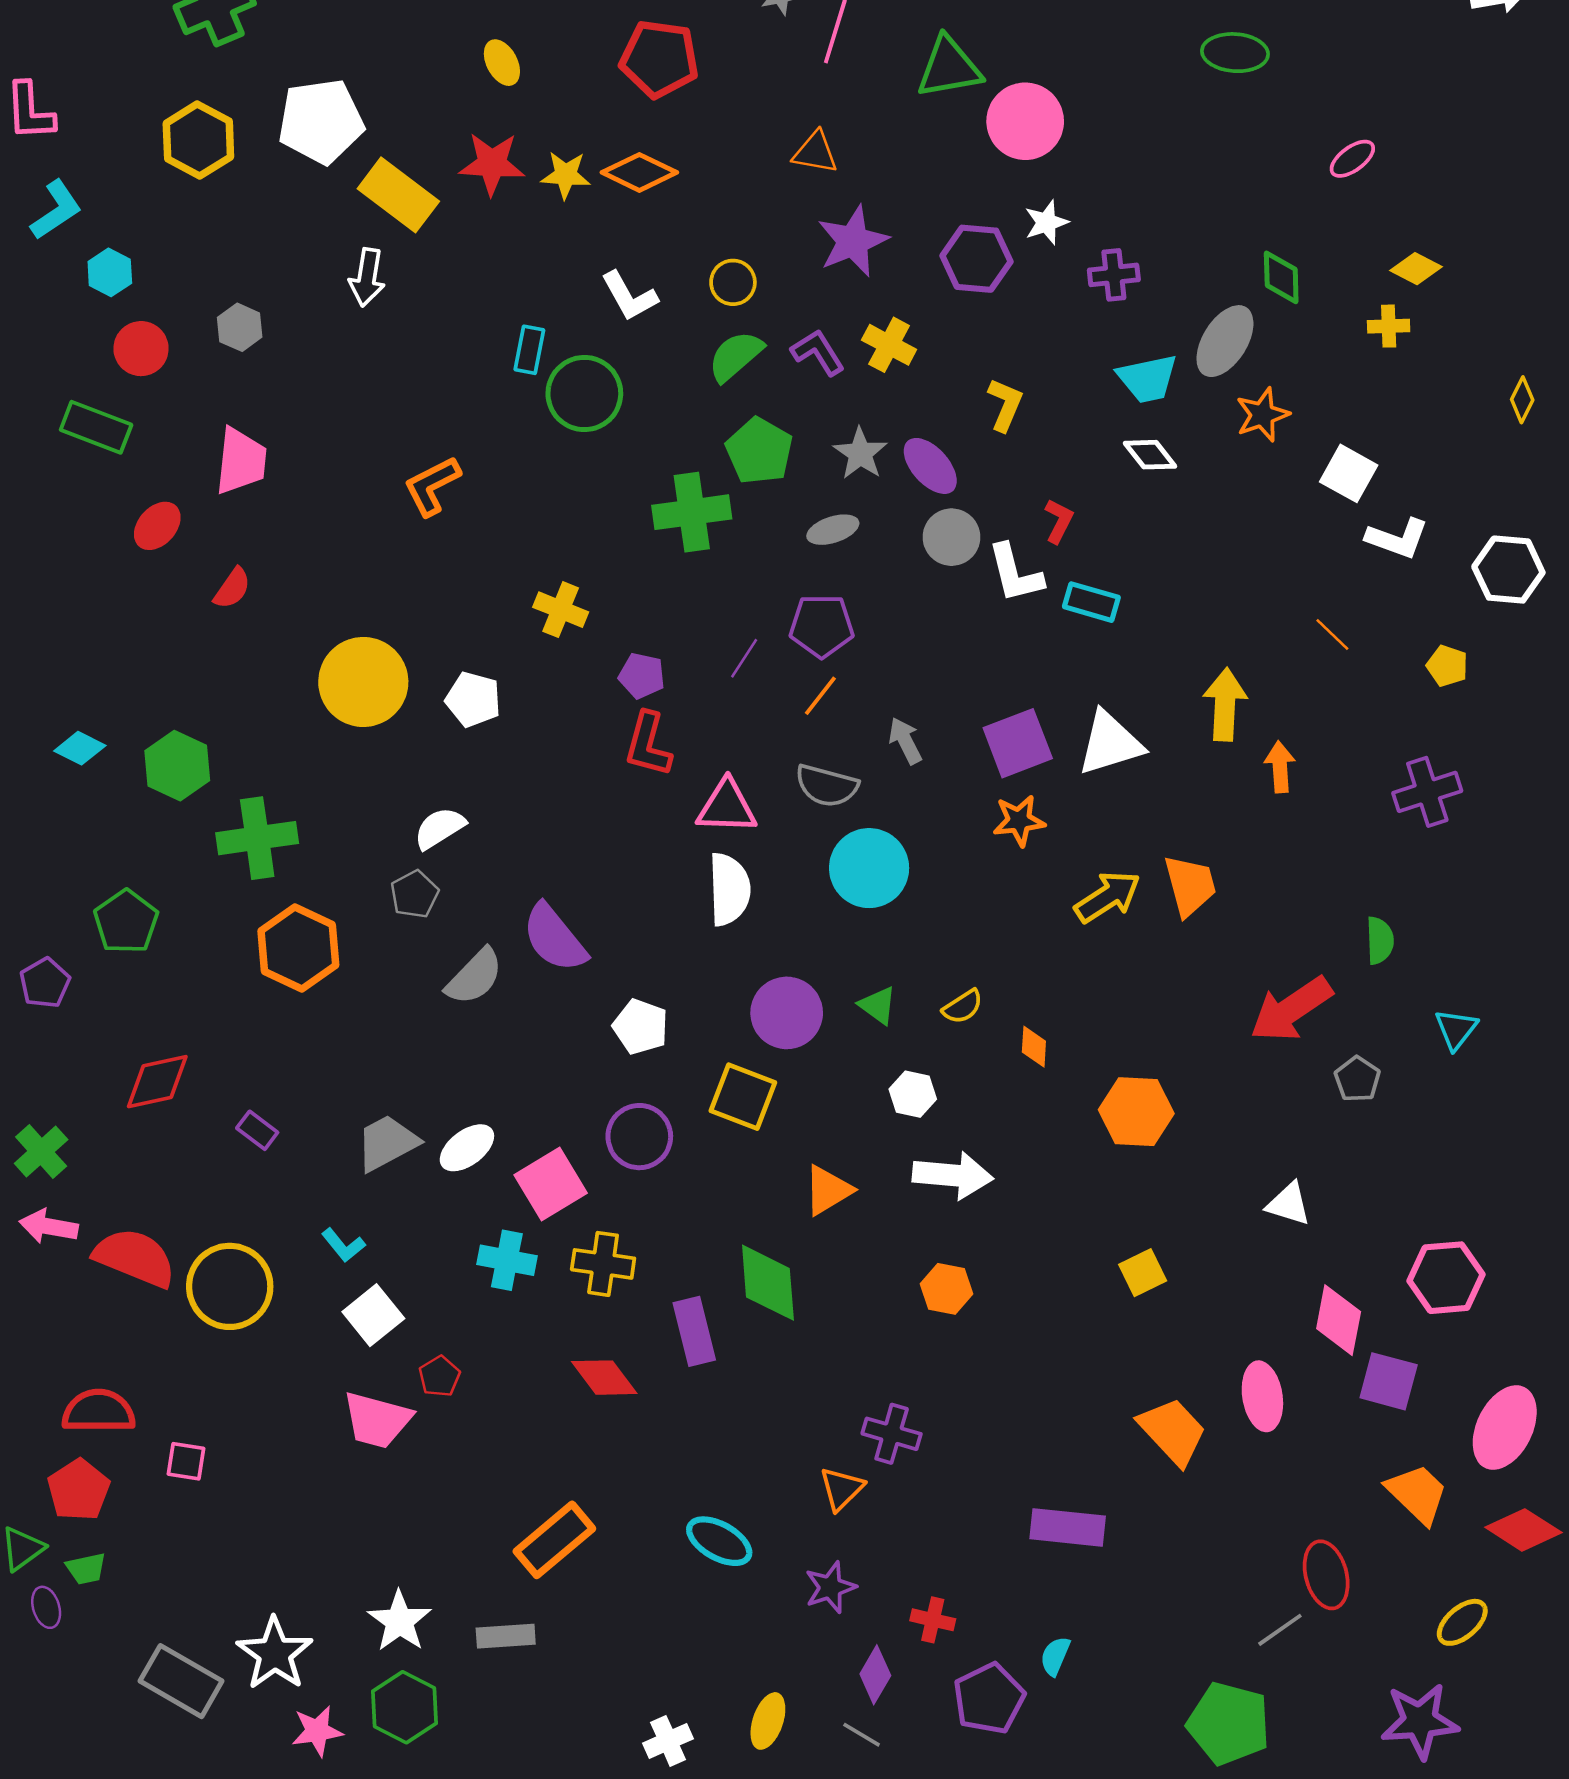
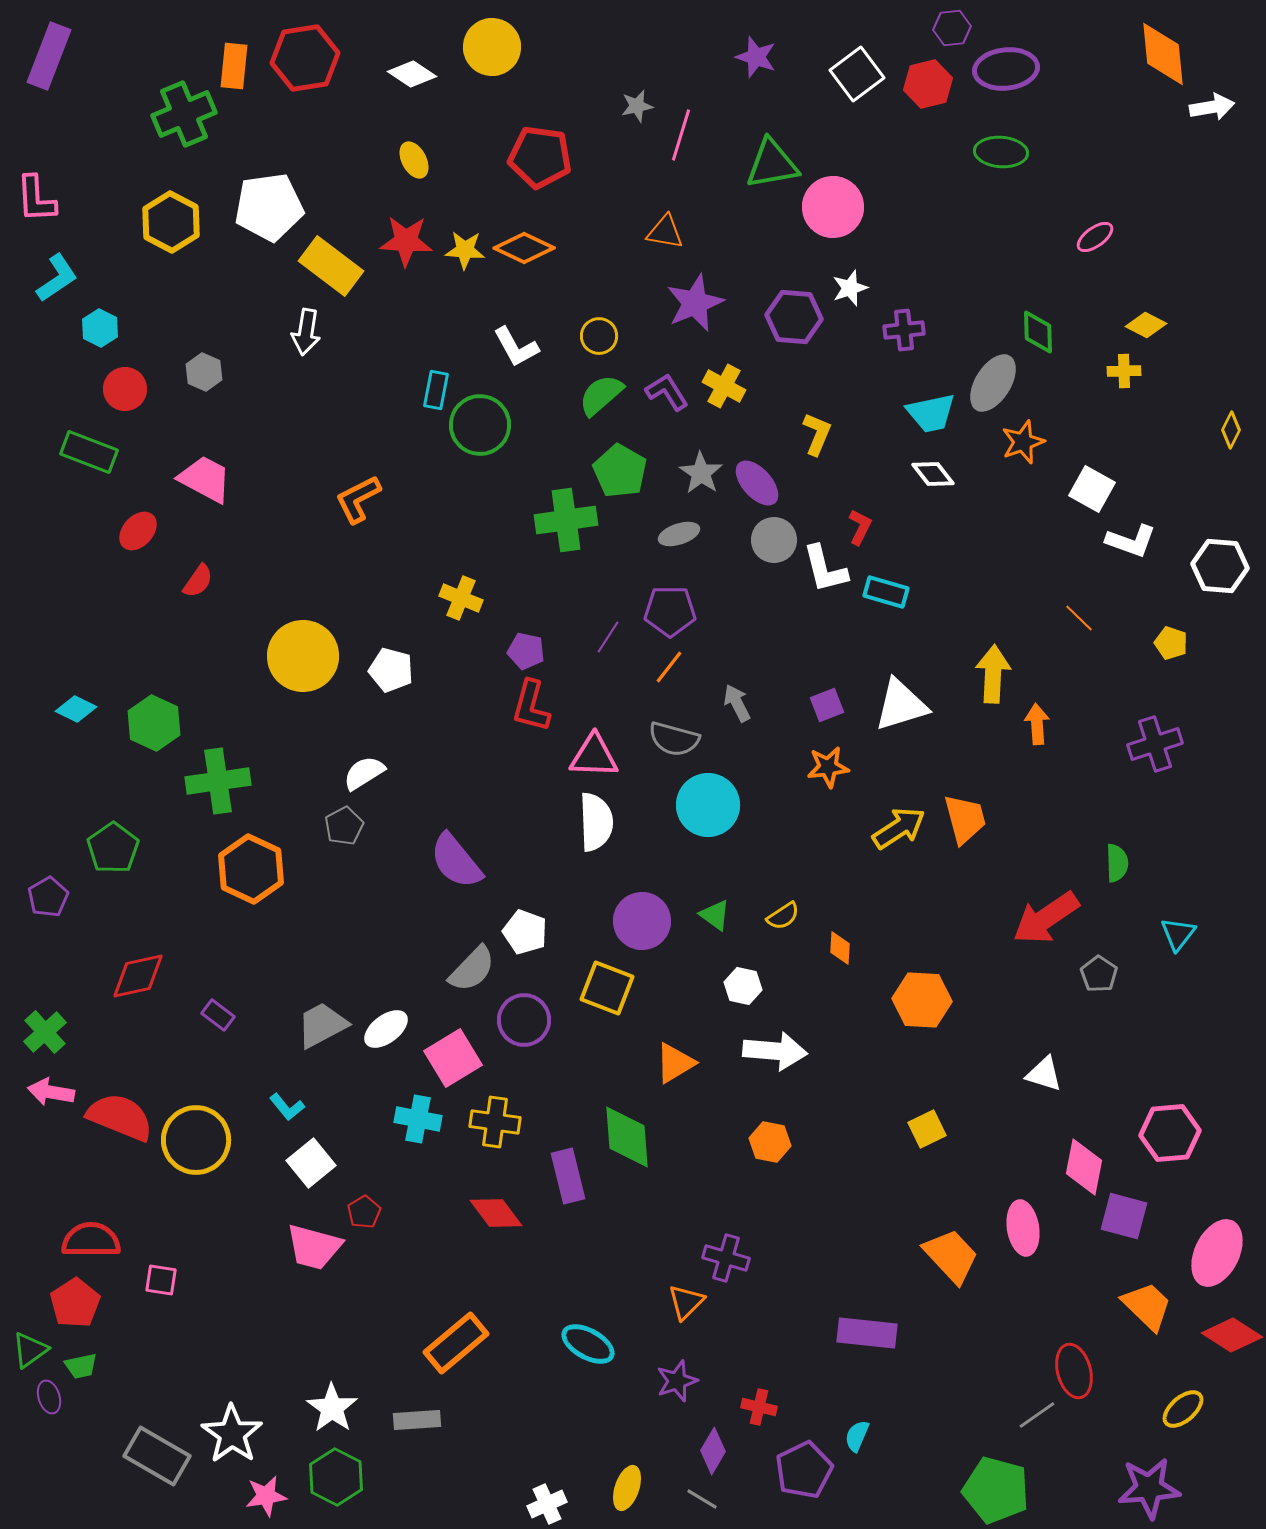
pink trapezoid: (241, 461) -> (205, 479), turned -68
purple square: (1018, 743) -> (827, 705), size x0.6
gray semicircle: (474, 977) -> (472, 969), moved

